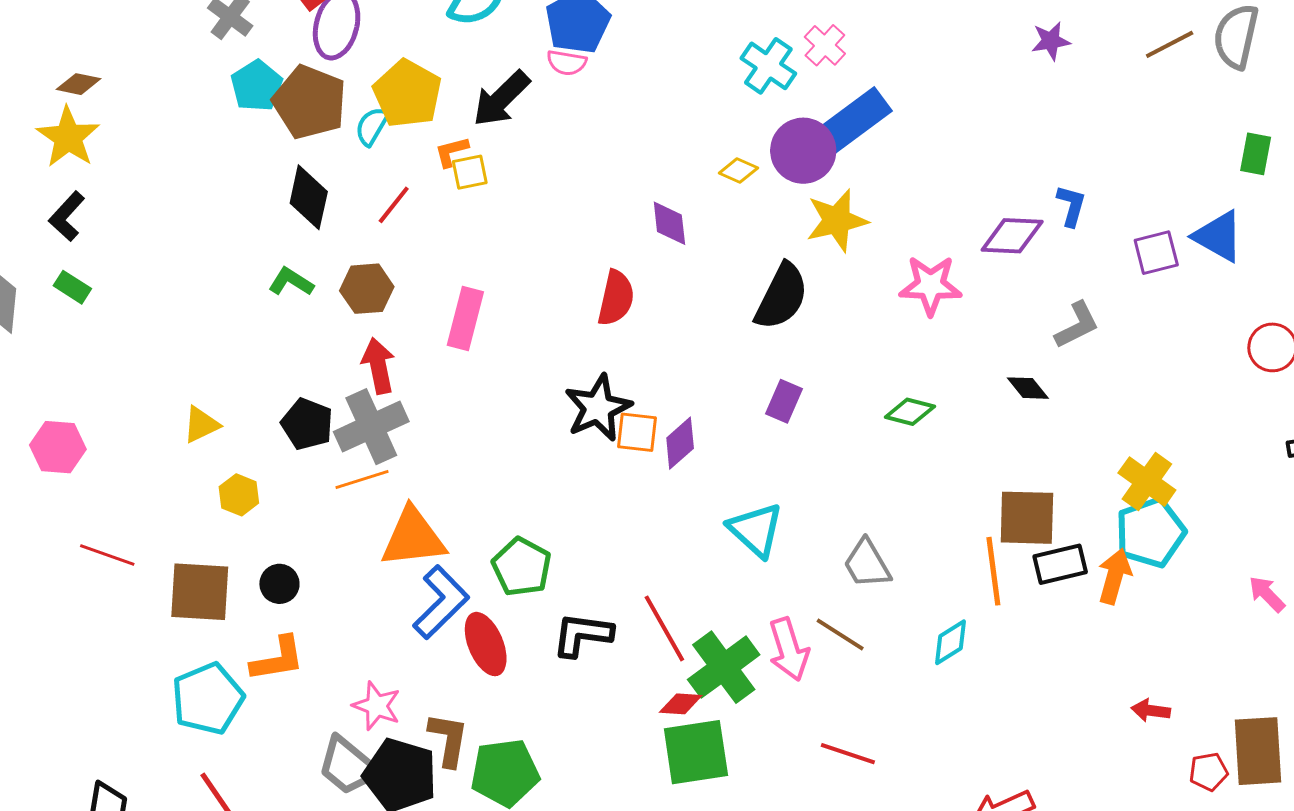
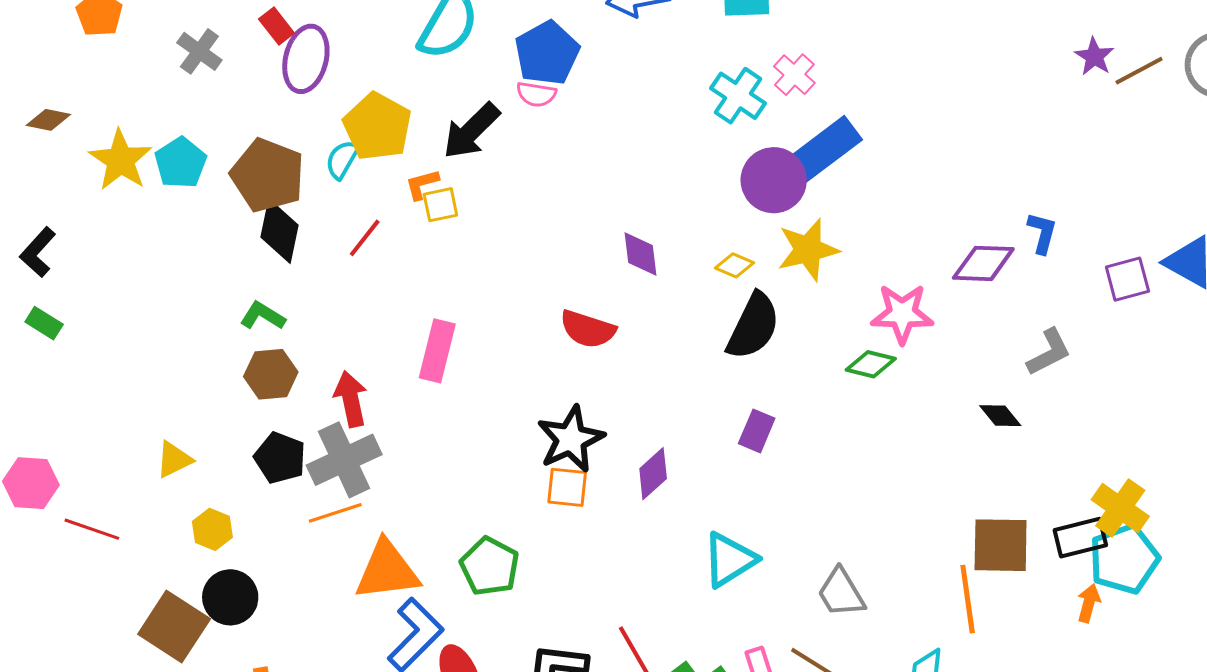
purple star: (1051, 41) -> (1094, 57), moved, turned -30
cyan pentagon: (257, 86) -> (181, 163), moved
brown pentagon: (310, 102) -> (268, 175), moved
yellow star: (68, 137) -> (120, 160), moved
yellow diamond: (738, 170) -> (735, 265), moved
brown hexagon: (367, 289) -> (271, 374), moved
red semicircle: (616, 298) -> (588, 329), turned 96
green diamond: (910, 412) -> (871, 364), moved
orange square: (637, 432) -> (567, 487), moved
cyan triangle: (756, 530) -> (729, 560), turned 46
red line: (107, 555) -> (92, 529), moved
black rectangle: (1060, 564) -> (1080, 538), moved
green pentagon: (522, 567) -> (490, 566), moved
orange arrow: (1115, 576) -> (1089, 603), size x0.7
black circle: (279, 584) -> (230, 597), moved, size x1.4
brown square: (200, 592) -> (174, 626), turned 30

